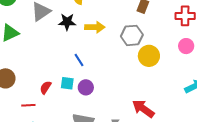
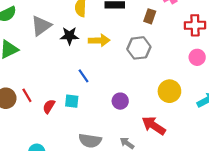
yellow circle: (149, 56) -> (169, 91), moved
purple circle: (86, 87) -> (120, 101), moved
red line: (28, 105) -> (27, 95), moved, turned 64

